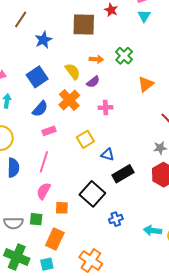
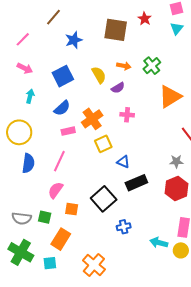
orange triangle: (146, 84) -> (170, 97), size x1.4
orange cross: (69, 100) -> (92, 119), moved

